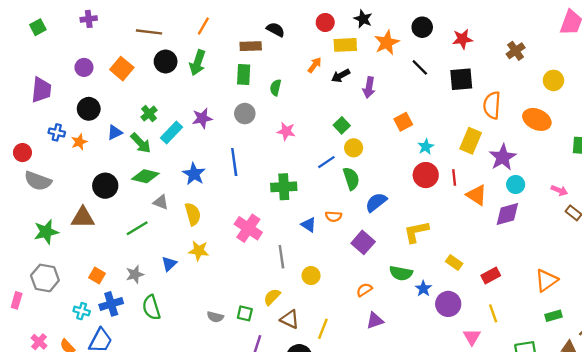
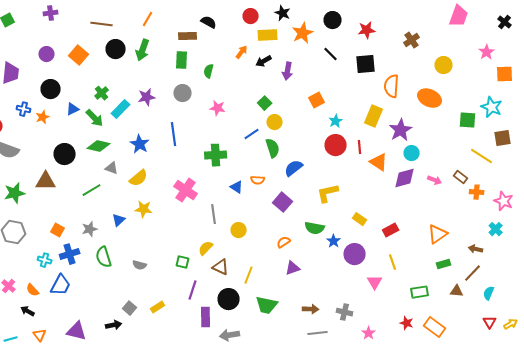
pink arrow: (559, 190) -> (435, 180), moved
yellow semicircle: (193, 214) -> (139, 178), turned 66
gray semicircle: (215, 317) -> (140, 265), moved

